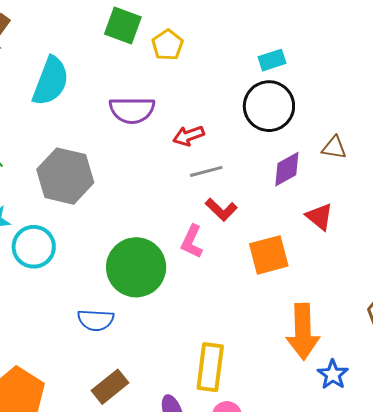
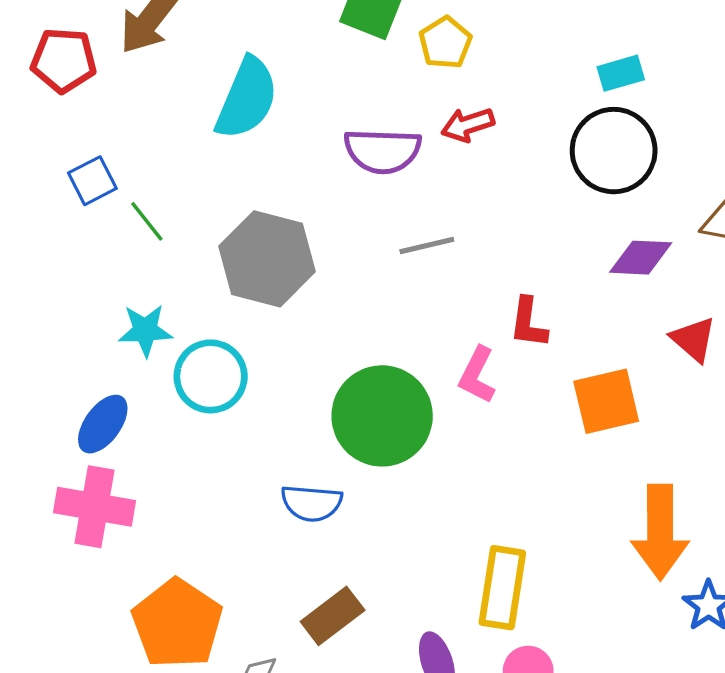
red arrow: (189, 136) -> (468, 125), moved
purple diamond: (287, 169) -> (641, 258), turned 30
gray line: (206, 171) -> (427, 245), moved
red L-shape: (221, 210) -> (528, 323), turned 52

